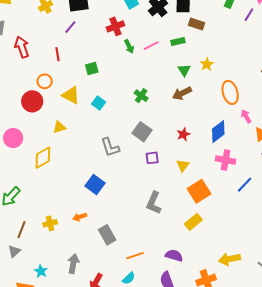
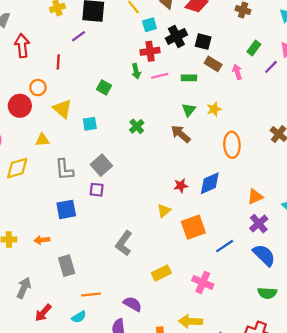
red cross: (115, 26) -> (150, 51), moved
green square: (92, 68) -> (104, 87), moved, turned 32
brown arrow: (182, 93) -> (181, 134), turned 54
cyan square: (99, 103) -> (90, 124), turned 32
pink arrow: (246, 116) -> (237, 72), moved
gray square: (142, 132) -> (101, 165), moved
red star: (183, 134) -> (181, 186), moved
gray L-shape: (110, 147) -> (64, 170), moved
purple square: (152, 158) -> (97, 190), moved
pink cross: (226, 160) -> (203, 282), moved
blue square: (95, 185) -> (66, 209), turned 30
orange square: (199, 191) -> (193, 227), moved

